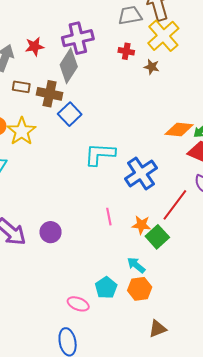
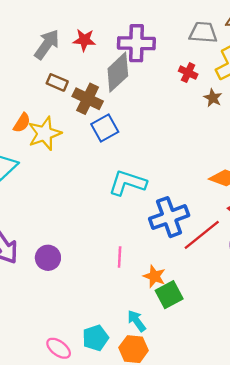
red line: (175, 205) -> (202, 235), moved

